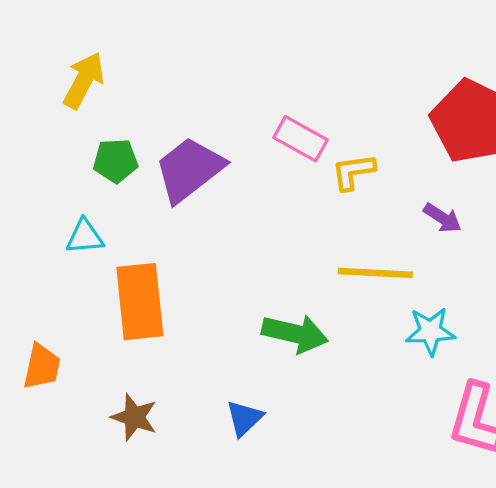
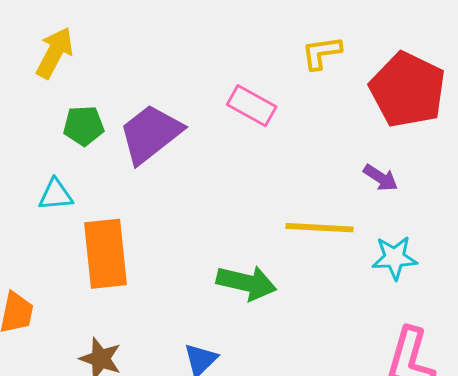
yellow L-shape: (353, 172) -> (322, 53), moved
cyan star: (430, 331) -> (395, 258), moved

